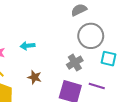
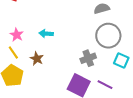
brown star: (34, 77) -> (37, 59), moved

